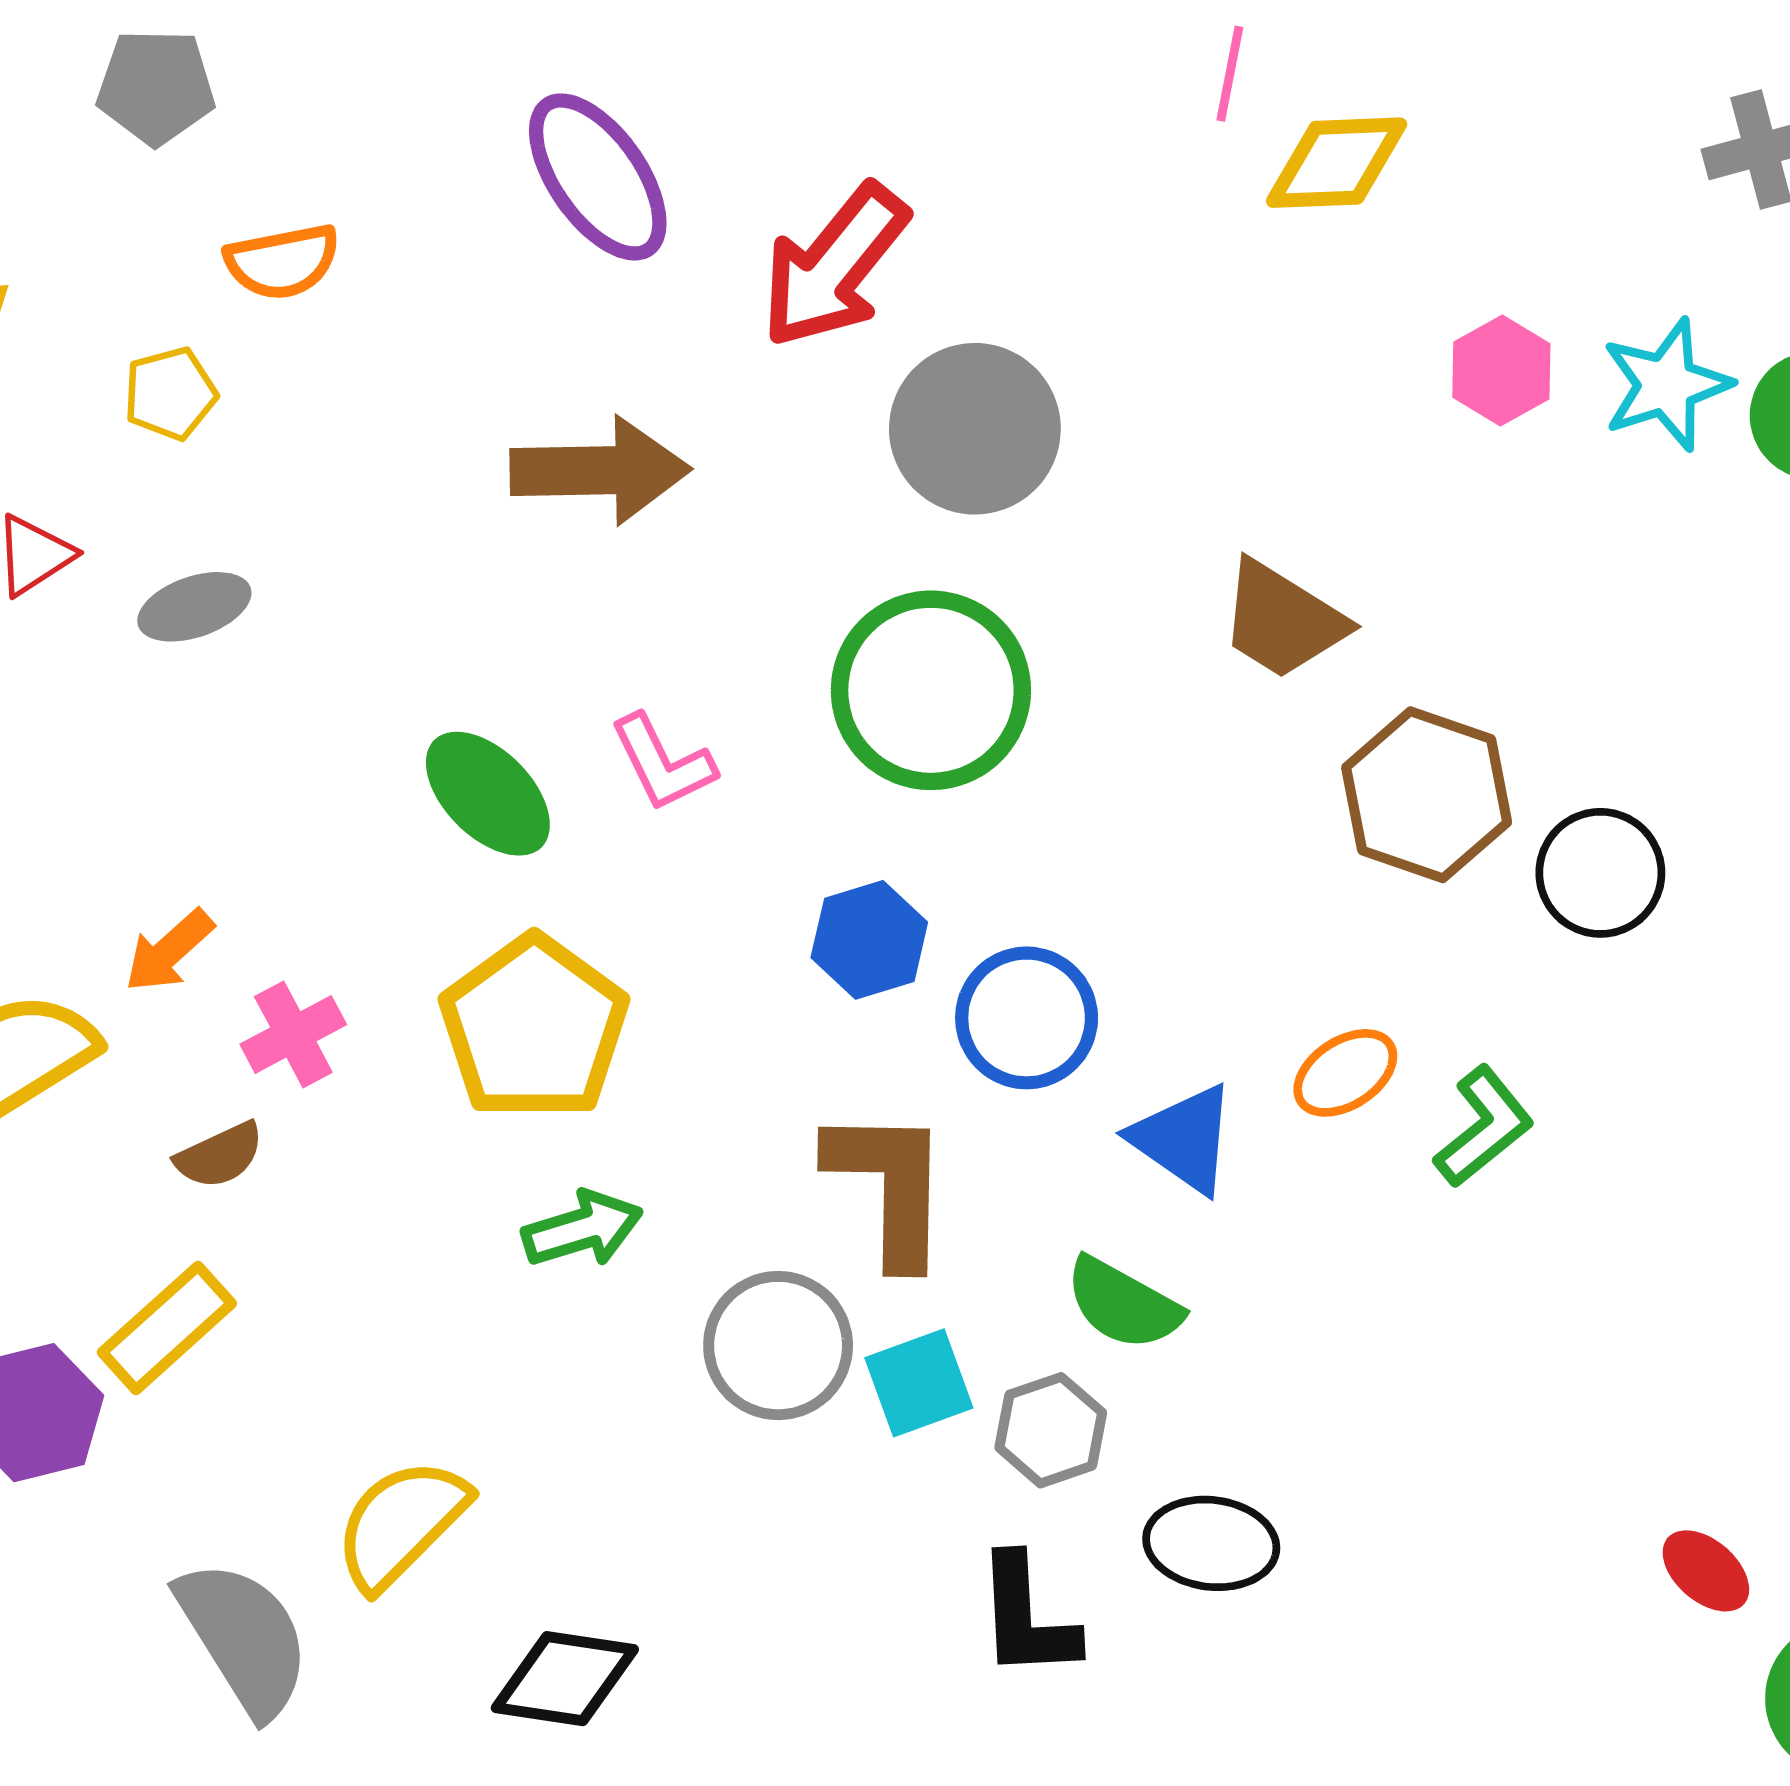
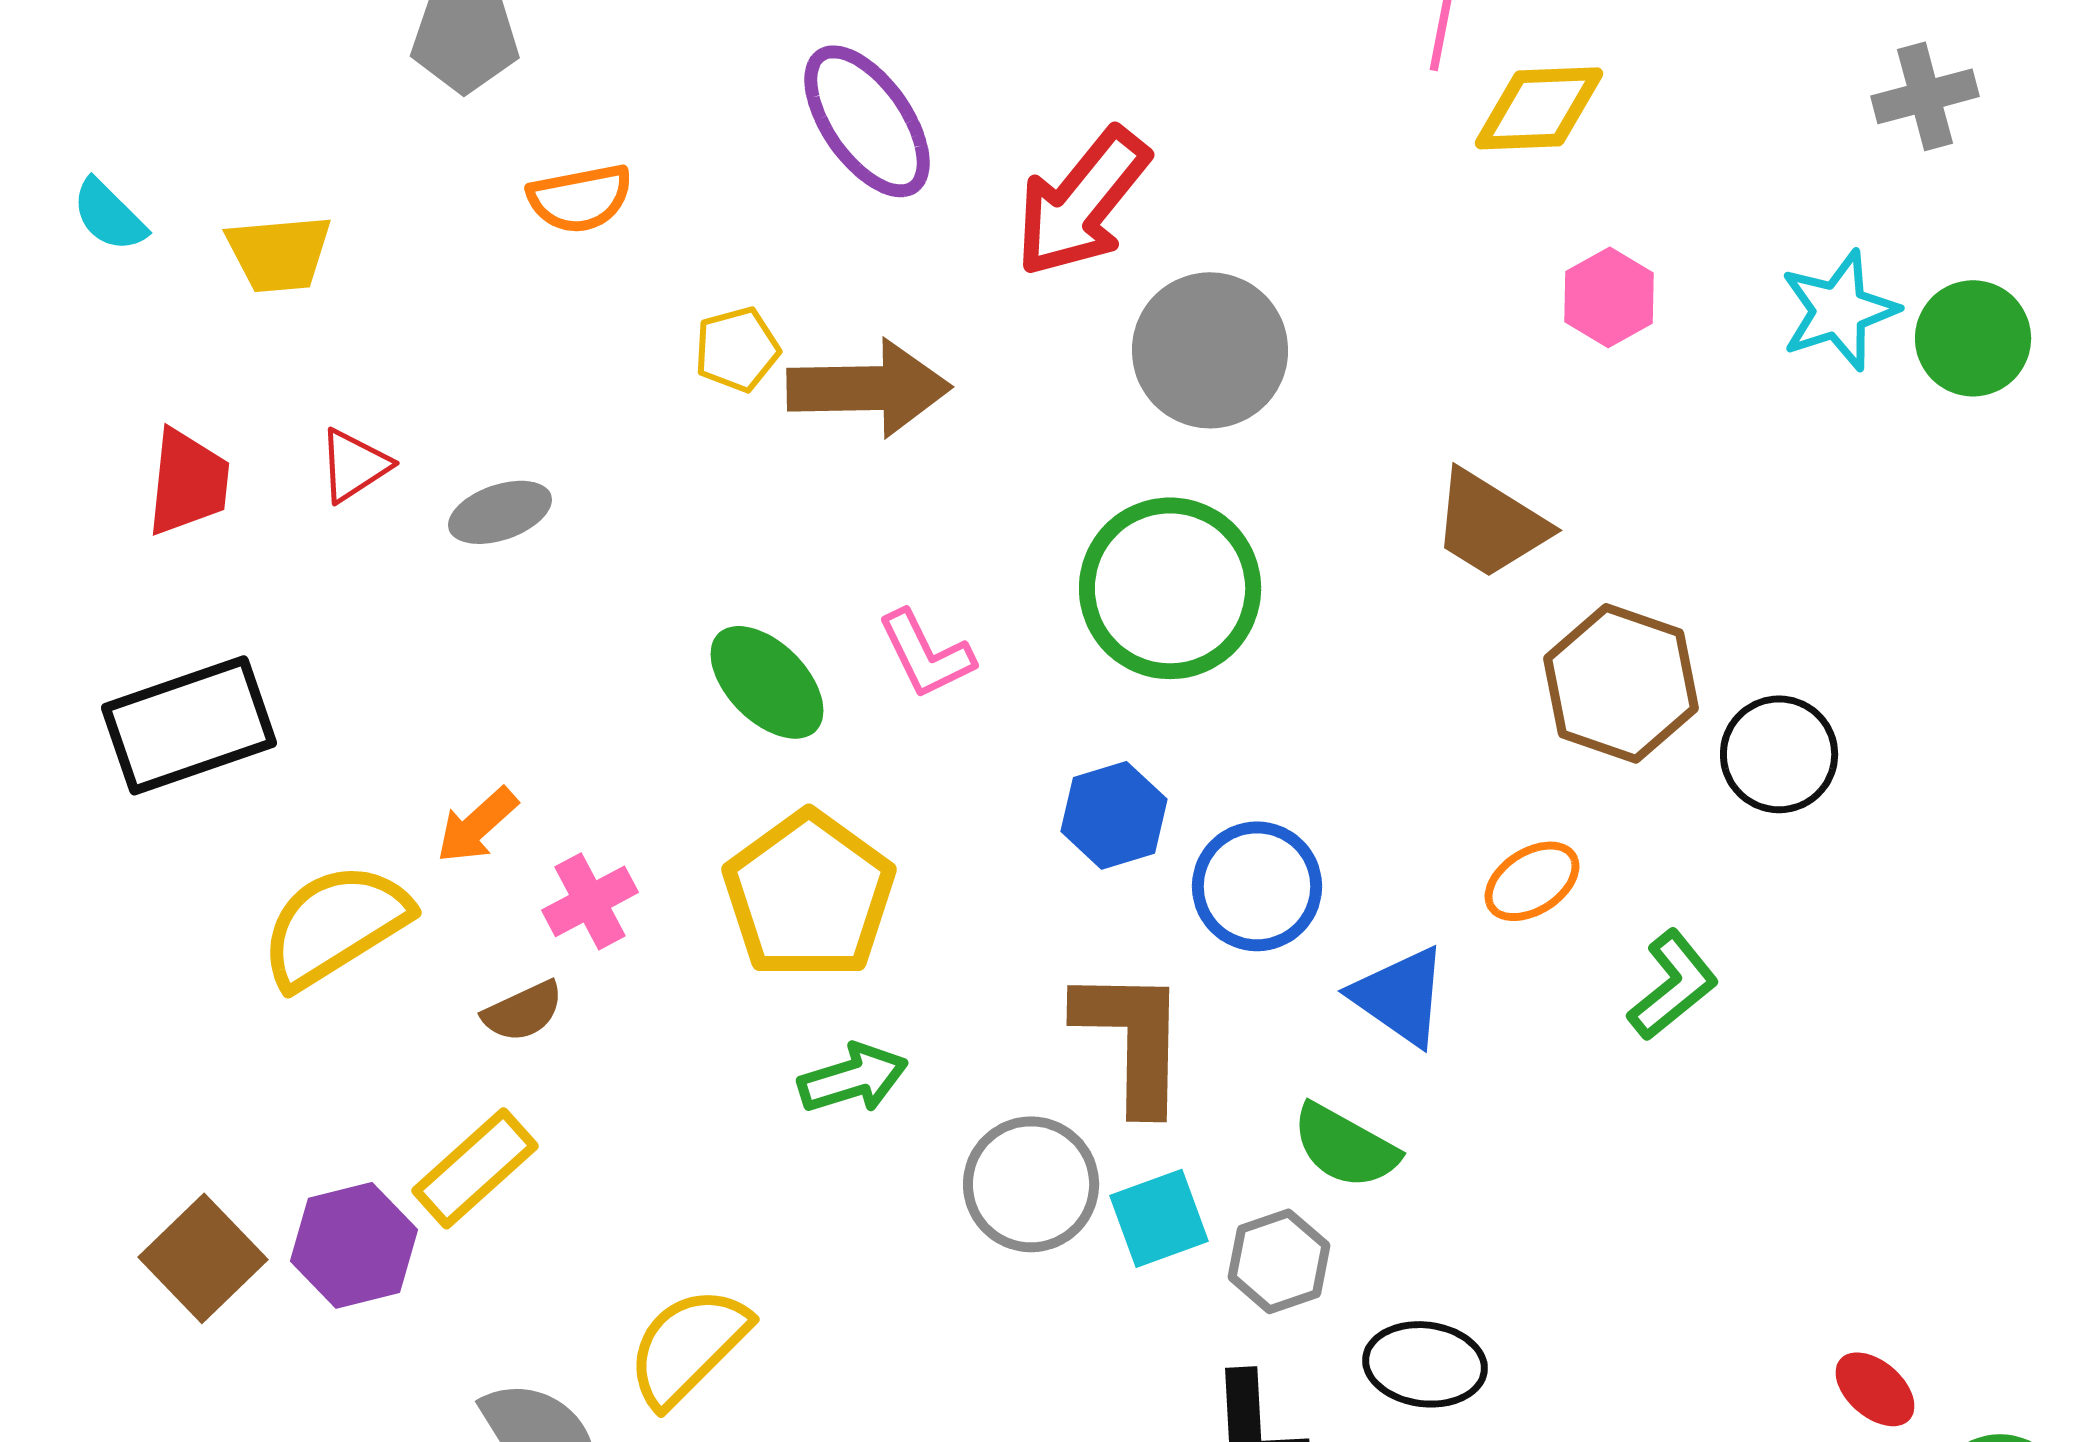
pink hexagon: (1501, 370) -> (1609, 297), moved
yellow pentagon: (170, 394) -> (737, 349), moved
orange ellipse: (1345, 1073) -> (1532, 881), moved

